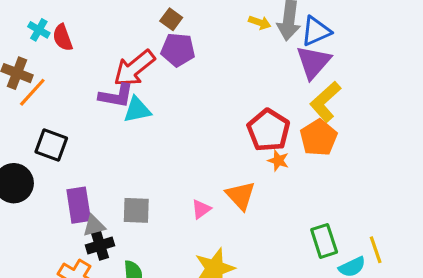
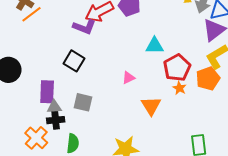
cyan triangle: (137, 110) -> (155, 46), moved
black square: (51, 145) -> (74, 61), moved
pink triangle: (201, 209) -> (128, 78), moved

